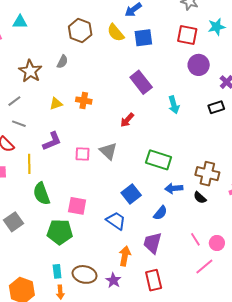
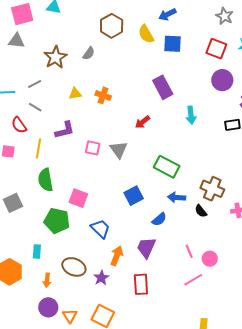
blue trapezoid: (116, 221) -> (100, 229), moved
cyan rectangle: (57, 271) -> (37, 252), moved

